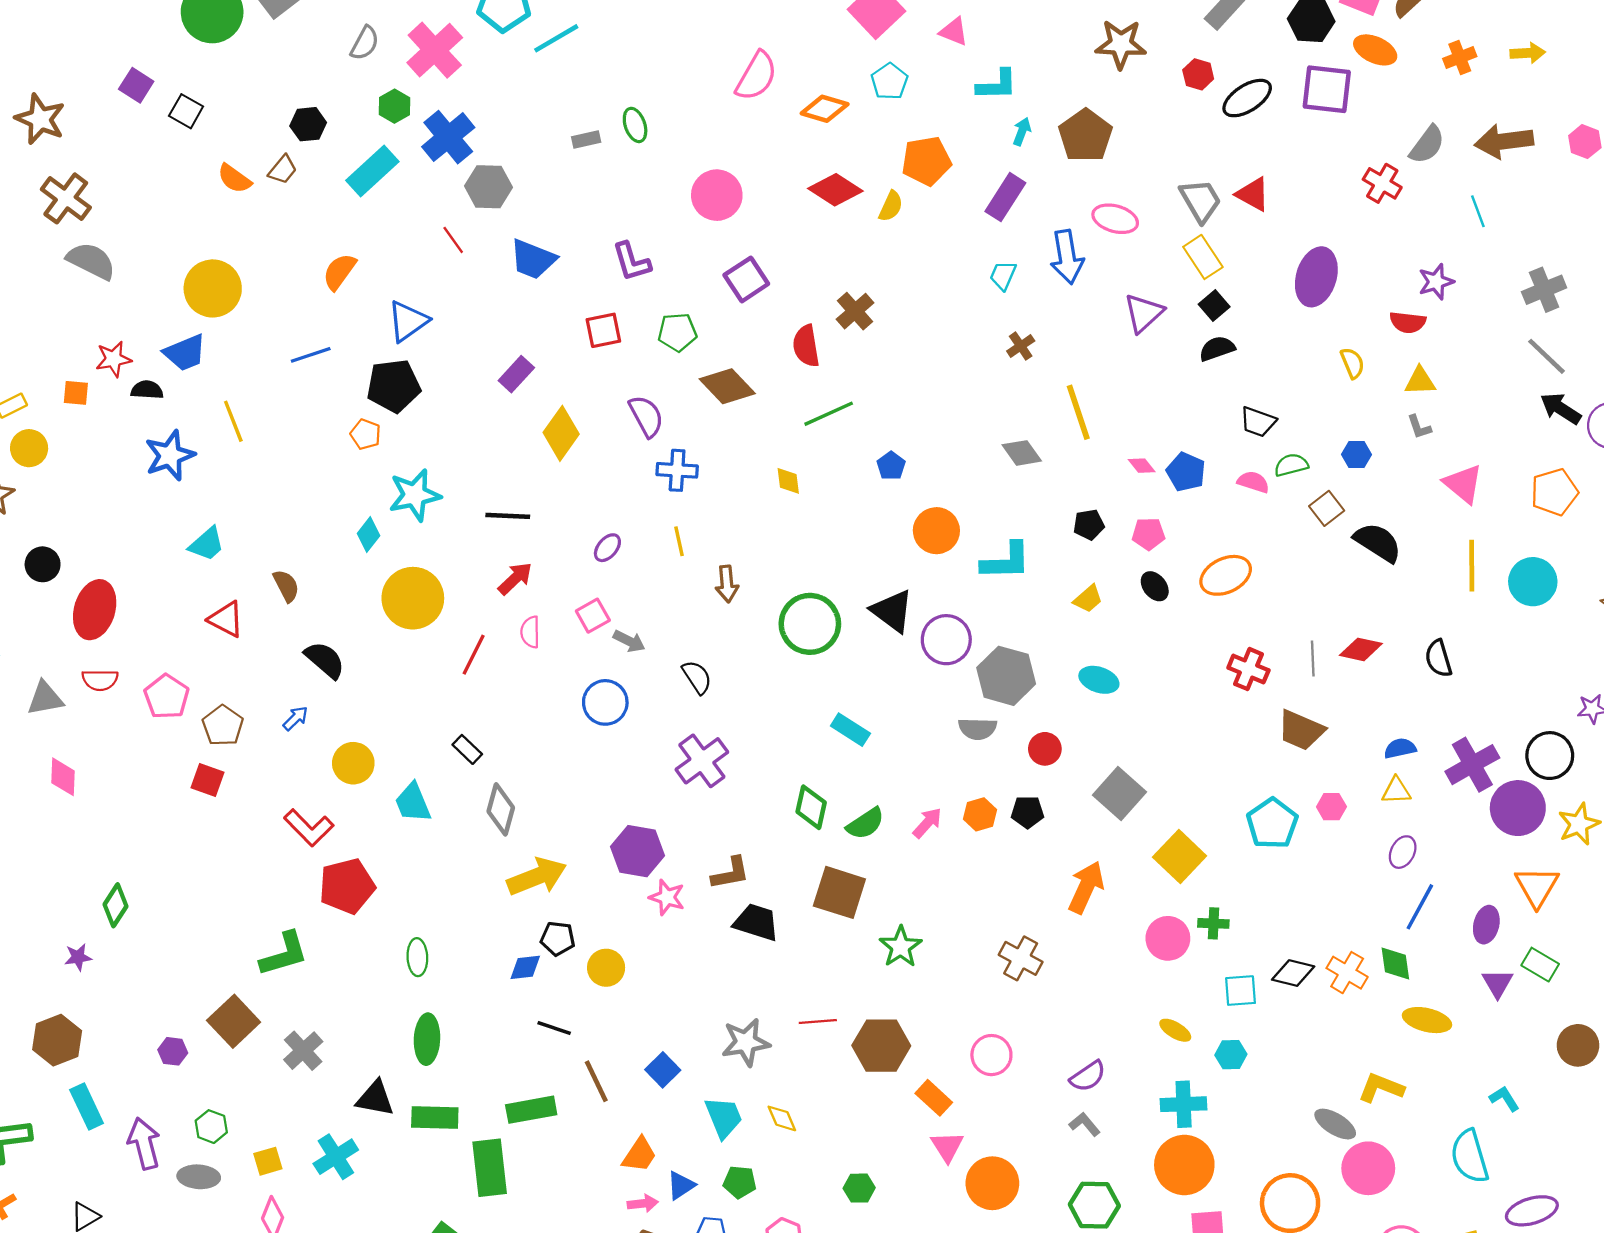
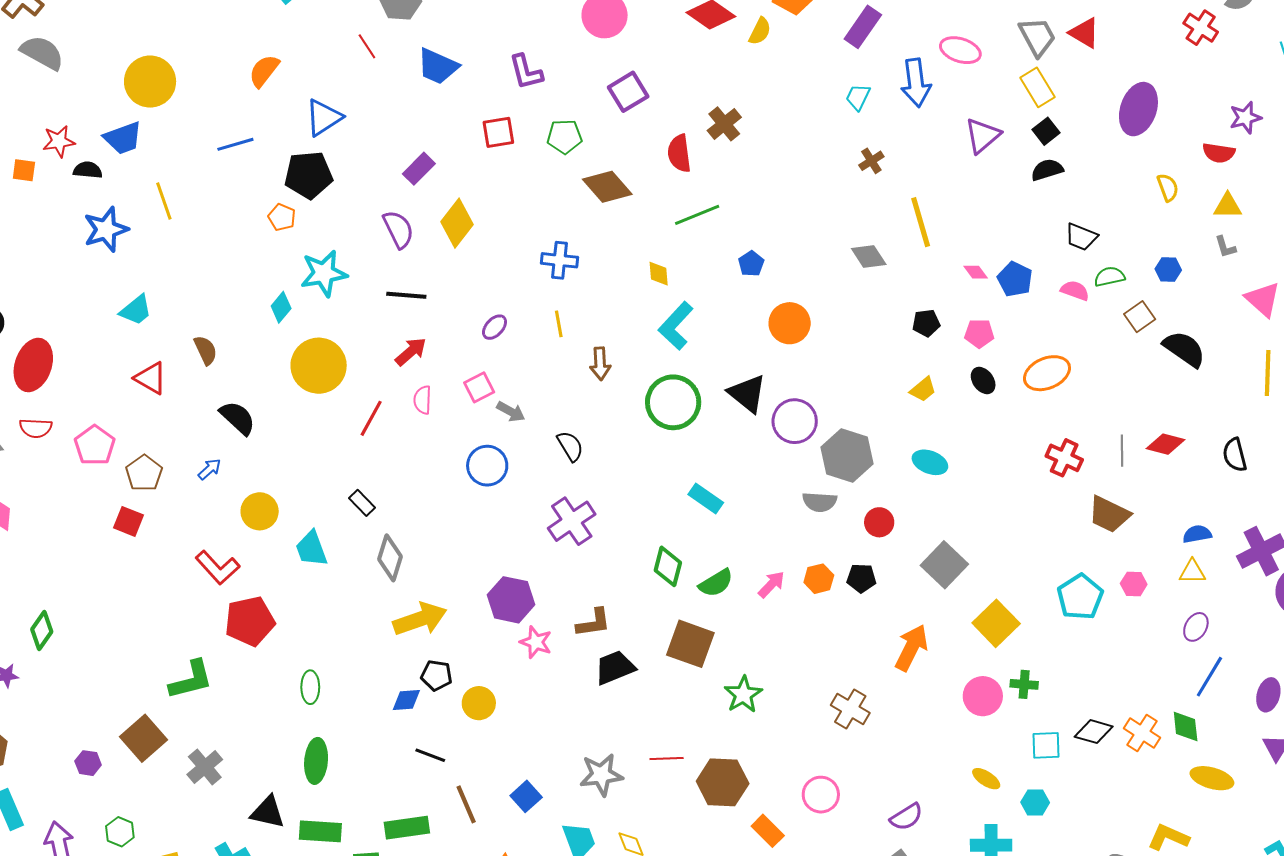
purple semicircle: (646, 416) -> (398, 229), moved
cyan L-shape: (1006, 561) -> (676, 326), moved, turned 132
black trapezoid: (756, 922) -> (615, 668), turned -42

